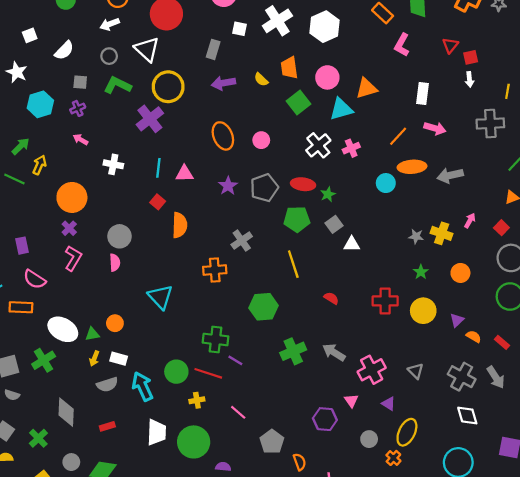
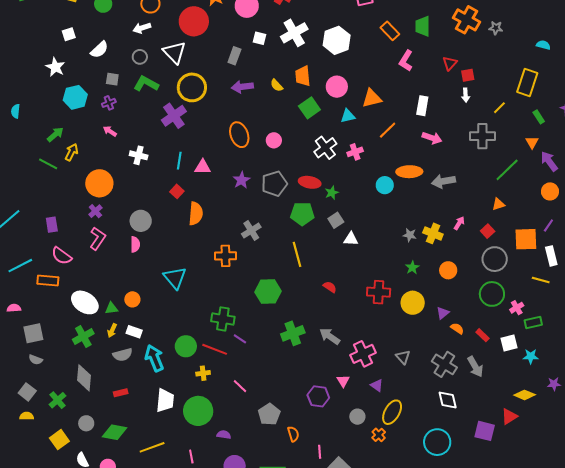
yellow line: (507, 91) -> (499, 108), turned 32
cyan triangle: (341, 109) -> (348, 116), size x0.7
orange line: (398, 136) -> (388, 130), moved
green cross: (44, 360) -> (83, 336), moved

